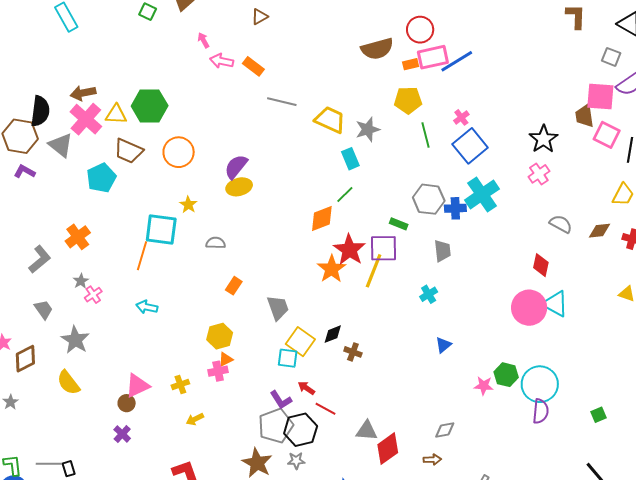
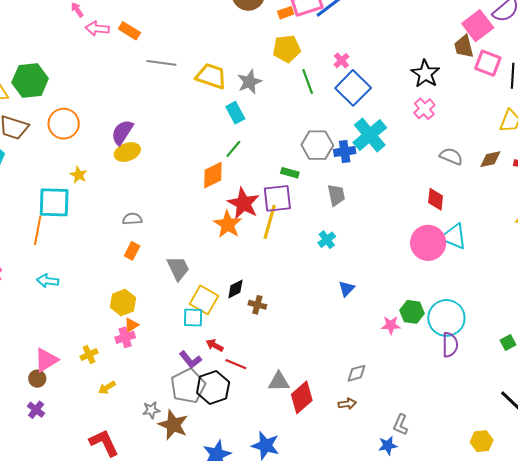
pink square: (600, 97) -> (478, 26), turned -36
gray semicircle: (216, 243) -> (132, 219), moved
gray star: (296, 461) -> (151, 410), moved

